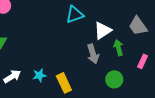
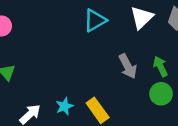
white triangle: (103, 31) -> (142, 18), moved
green arrow: (118, 48) -> (160, 66), moved

